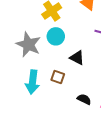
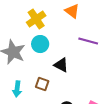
cyan arrow: (32, 82) -> (17, 89), size x0.7

